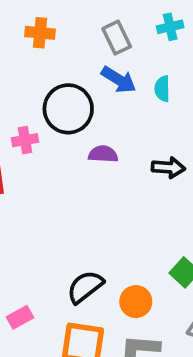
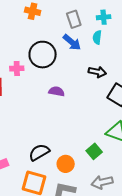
cyan semicircle: (162, 89) -> (97, 37), moved
purple semicircle: (103, 154) -> (57, 91), moved
black arrow: (168, 168) -> (97, 72), moved

